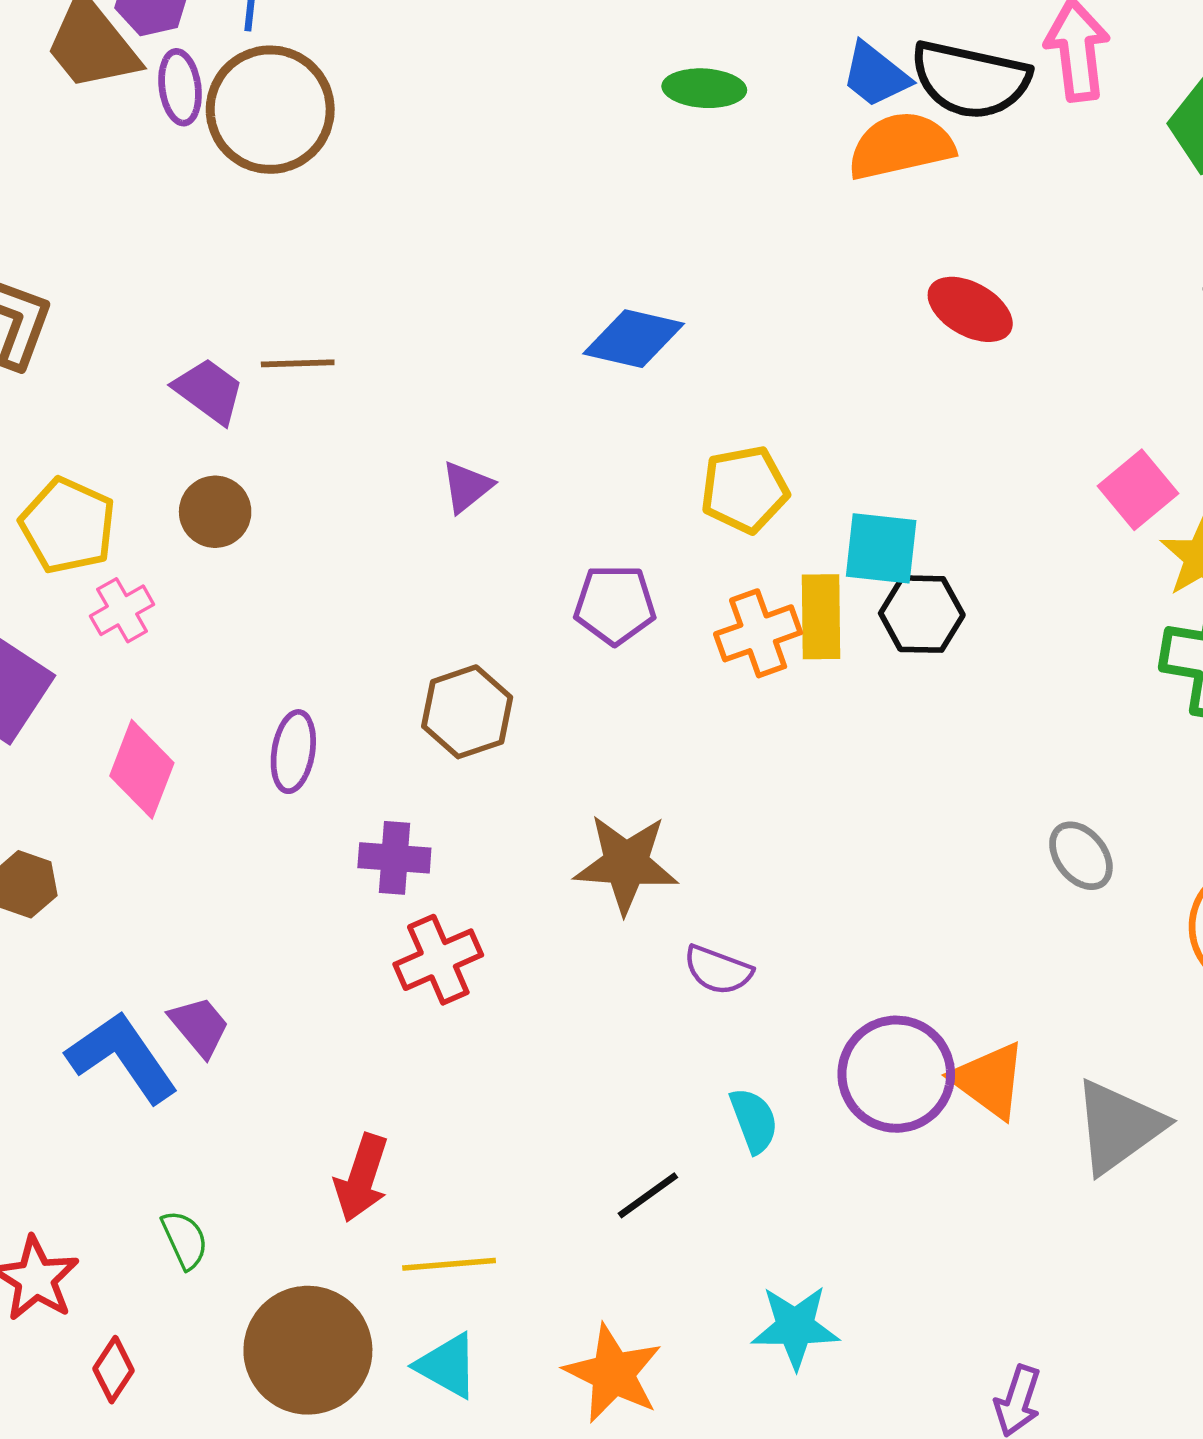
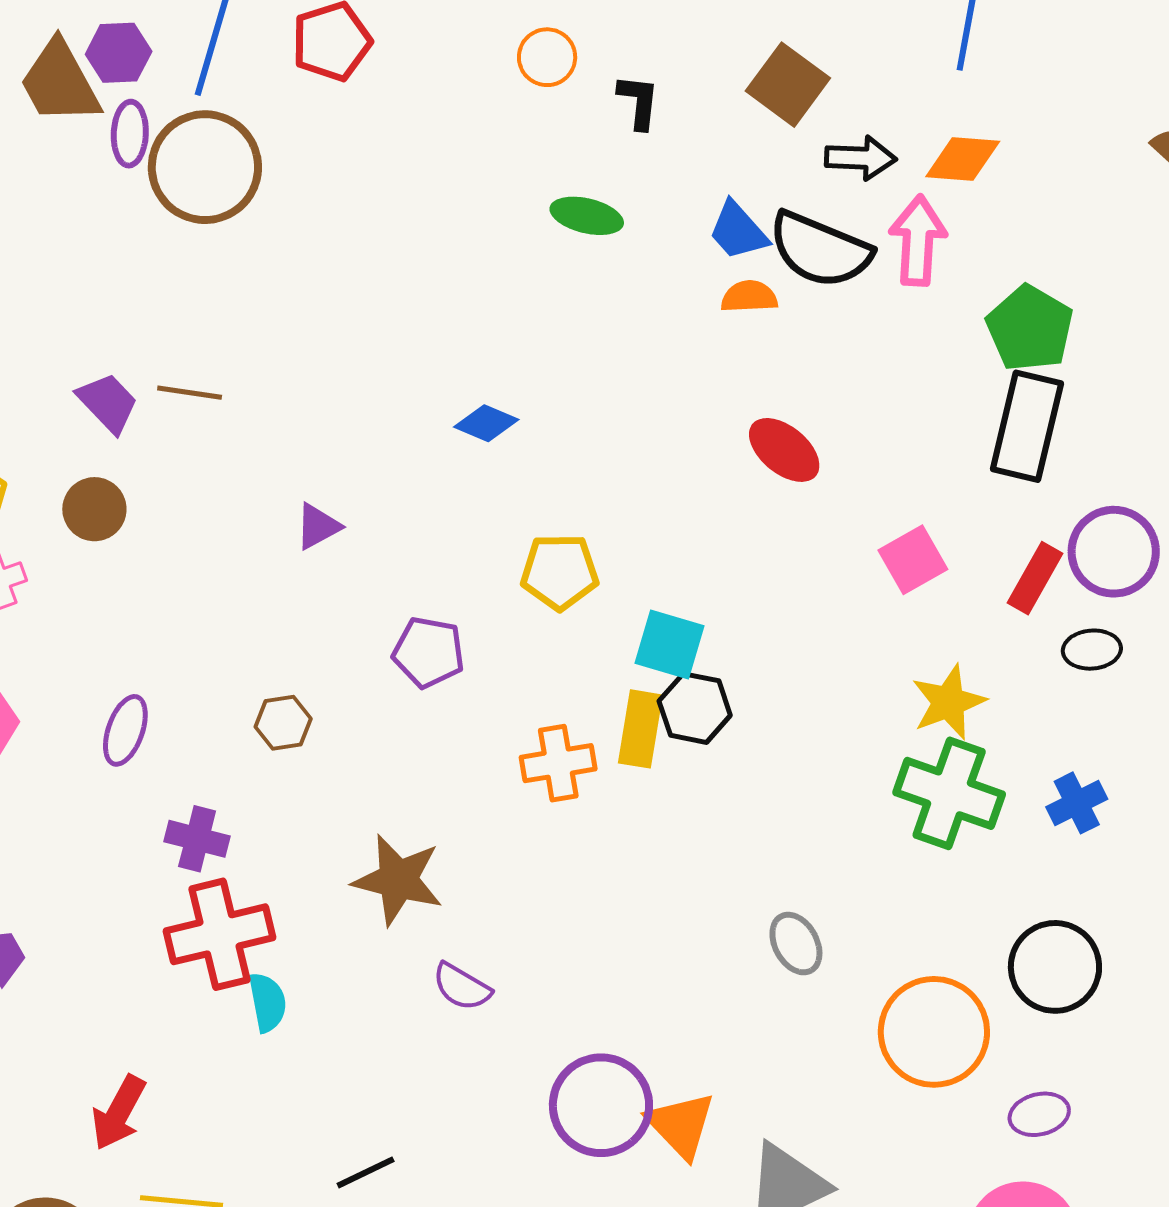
orange semicircle: (901, 146) -> (749, 297), size x0.6
blue diamond: (634, 339) -> (486, 423), size x0.7
pink square: (1138, 490) -> (913, 560), moved
yellow rectangle: (821, 617) -> (640, 729), moved
orange cross: (758, 633) -> (558, 763), moved
brown hexagon: (467, 712) -> (283, 723), size x0.7
red cross: (438, 960) -> (219, 934), size x1.4
cyan semicircle: (754, 1120) -> (268, 1002), moved

